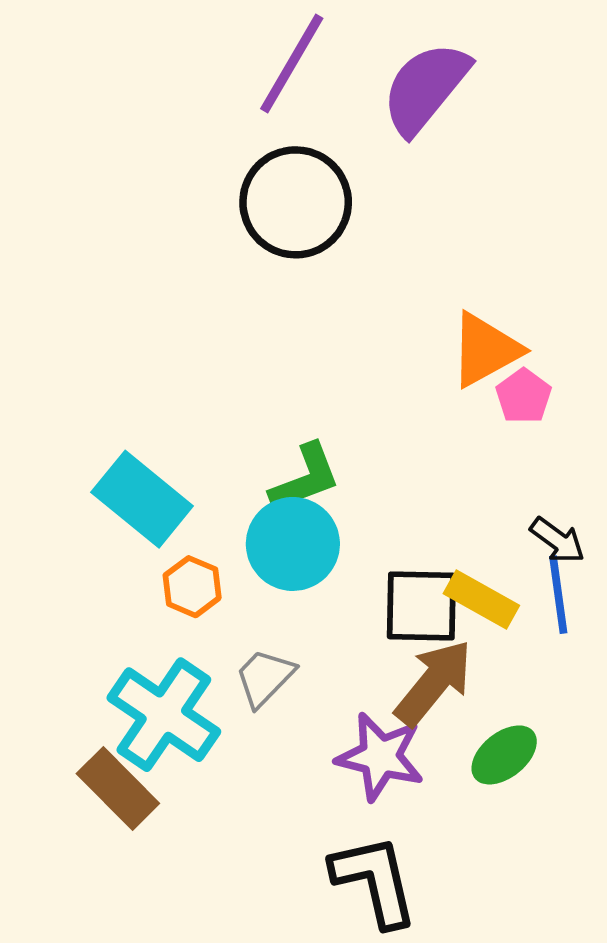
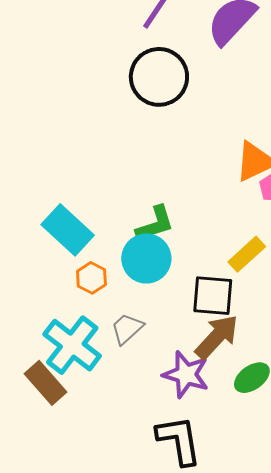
yellow rectangle: (481, 600) -> (247, 254), moved, turned -75

